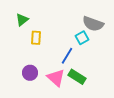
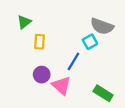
purple circle: (30, 73) -> (42, 75), moved
green rectangle: (77, 77) -> (103, 93), moved

